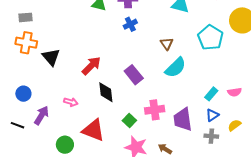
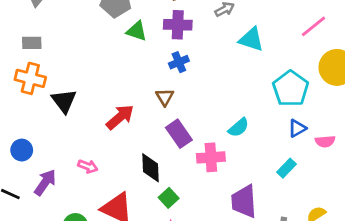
brown triangle: (167, 44) -> (165, 97), moved
cyan semicircle: (176, 68) -> (239, 128), size x0.7
black diamond: (106, 92) -> (151, 168), moved
pink semicircle: (235, 92) -> (325, 141), moved
pink cross: (155, 110) -> (211, 157), moved
blue triangle: (212, 115) -> (297, 128), moved

